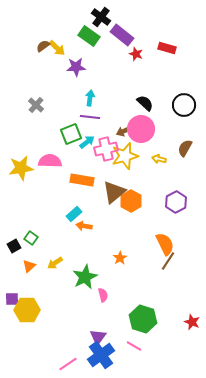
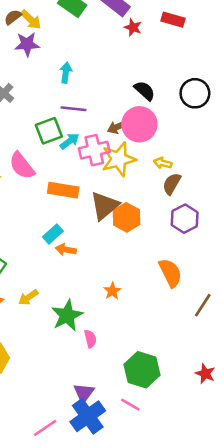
purple star: (76, 67) -> (27, 44), moved
cyan arrow: (90, 98) -> (66, 73), moved
brown semicircle: (185, 148) -> (172, 184), moved
pink semicircle: (50, 161) -> (22, 166), turned -130
brown line: (168, 261) -> (203, 305), moved

